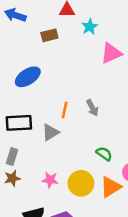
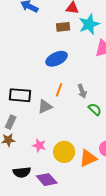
cyan star: (90, 27) -> (89, 24), size x1.5
brown rectangle: (49, 35) -> (63, 27), moved
blue ellipse: (28, 77) -> (57, 59), moved
green semicircle: (104, 154) -> (95, 109), moved

